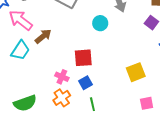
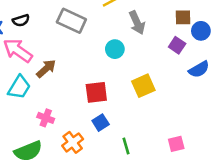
yellow square: (136, 72) -> (143, 86), moved
pink cross: (62, 77) -> (46, 118), moved
green line: (92, 104) -> (126, 146), moved

